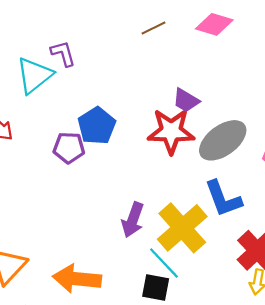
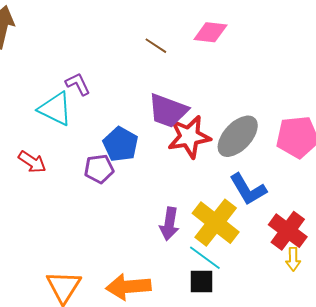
brown line: (154, 28) -> (156, 46), turned 70
cyan triangle: (34, 75) -> (55, 109), turned -45
purple trapezoid: (186, 100) -> (168, 111), moved, size x1.6

